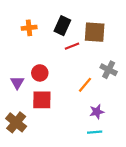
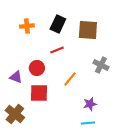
red line: (72, 46) -> (57, 50), moved
purple triangle: (17, 83) -> (16, 77), turned -40
orange line: (85, 85) -> (70, 79), moved

